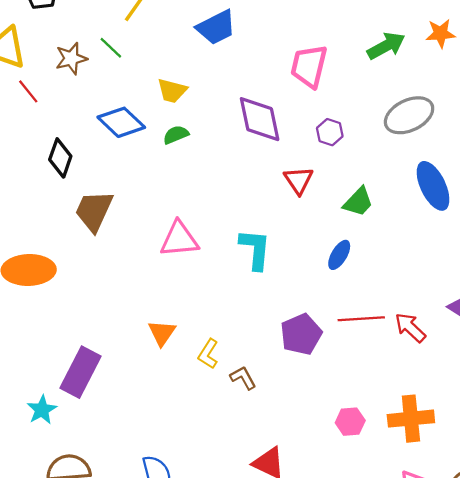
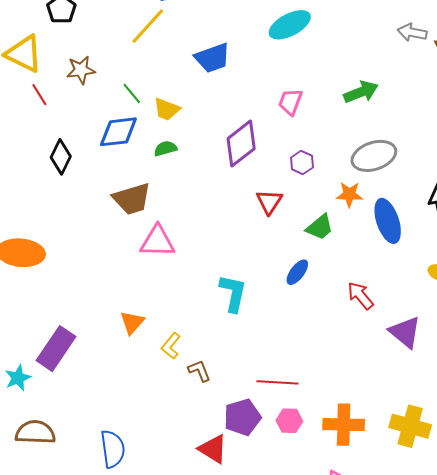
orange star: (441, 33) -> (349, 194), moved
green line: (111, 48) -> (132, 93), moved
pink trapezoid: (309, 66) -> (290, 102), size x0.7
purple diamond: (260, 119) -> (241, 144), turned 57
blue diamond: (121, 122) -> (118, 132), turned -57
brown trapezoid: (94, 211) -> (132, 199), moved, turned -138
cyan L-shape: (255, 249) -> (233, 293), moved
red line: (361, 319) -> (277, 382), moved
red arrow: (410, 328) -> (360, 296), moved
purple pentagon: (301, 334) -> (242, 417), moved

